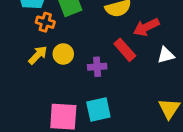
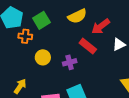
yellow arrow: (38, 55) -> (20, 86), moved

